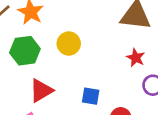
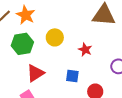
red star: (136, 58) -> (85, 50), moved

